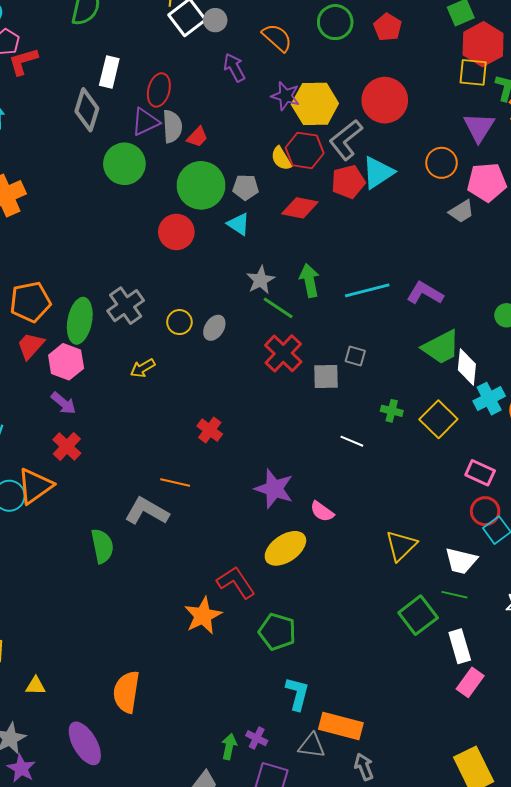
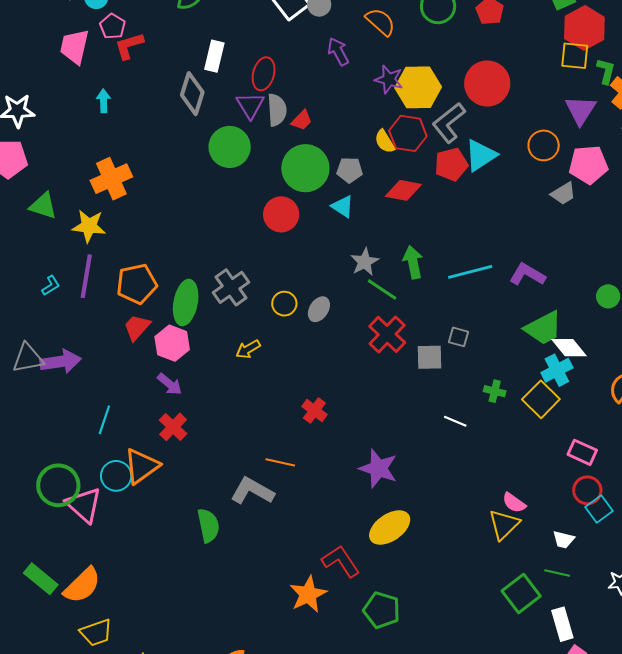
purple triangle: (145, 122) -> (250, 105), turned -36
white diamond: (467, 367) -> (569, 348), turned -45
cyan cross: (489, 399) -> (557, 370), moved
pink semicircle: (322, 512) -> (514, 503), moved
white trapezoid: (461, 561) -> (564, 540), size x0.7

